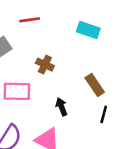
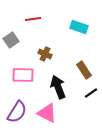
black arrow: (62, 107) -> (58, 87), size x1.6
black line: (104, 114) -> (91, 93), turned 40

